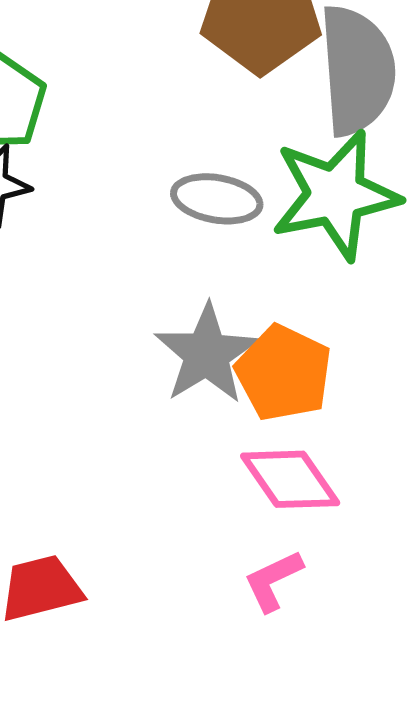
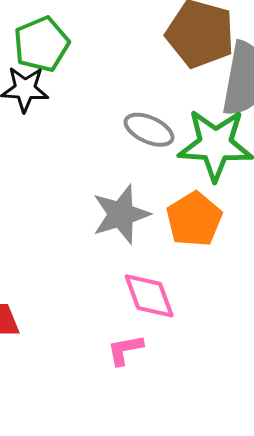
orange pentagon: (284, 373) -> (194, 219), moved

